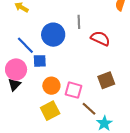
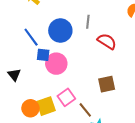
pink circle: (16, 69) -> (56, 64), moved
black triangle: (14, 85) -> (14, 75), turned -32
orange circle: (51, 86) -> (30, 108), moved
pink square: (74, 90) -> (66, 97), moved, turned 30

